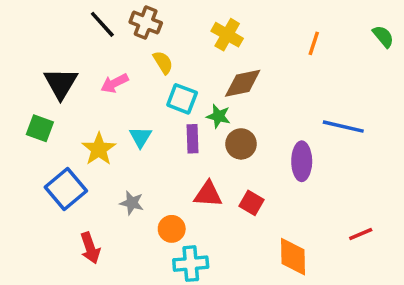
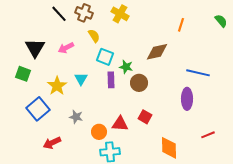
yellow cross: (227, 35) -> (120, 14), moved
brown diamond: (243, 83) -> (157, 52), moved
purple ellipse: (302, 161) -> (187, 99), moved
red triangle: (208, 194) -> (120, 124), moved
red arrow: (90, 248) -> (52, 143), turned 84

